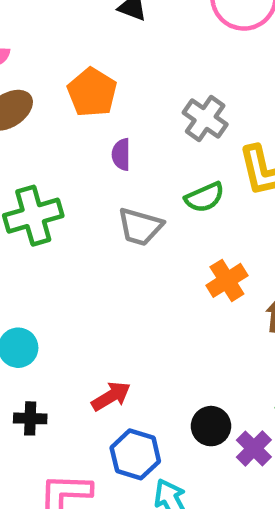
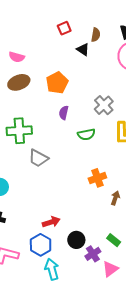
green semicircle: (205, 197) -> (86, 134), moved
gray trapezoid: (140, 227) -> (38, 158), moved
red arrow: (111, 396) -> (51, 222), moved

